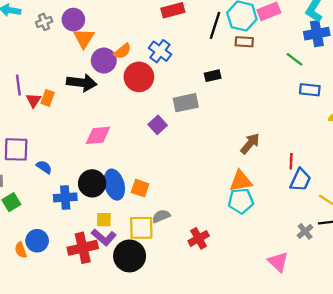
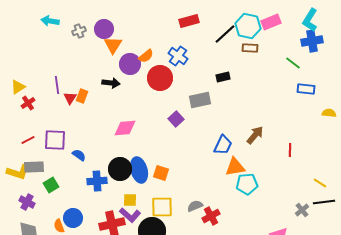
black line: (215, 25) -> (225, 34), turned 30
black arrow: (82, 83) -> (111, 83), size x0.7
blue trapezoid: (300, 180) -> (223, 145), moved
orange triangle: (241, 181) -> (235, 167), moved
gray semicircle: (161, 216) -> (195, 206), moved

